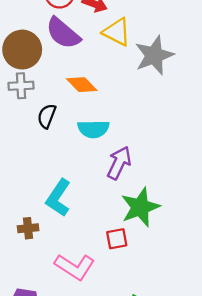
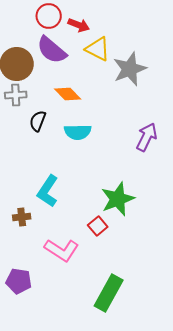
purple arrow: (119, 163) -> (147, 137), moved
red square: (117, 239) -> (98, 226), turned -30

